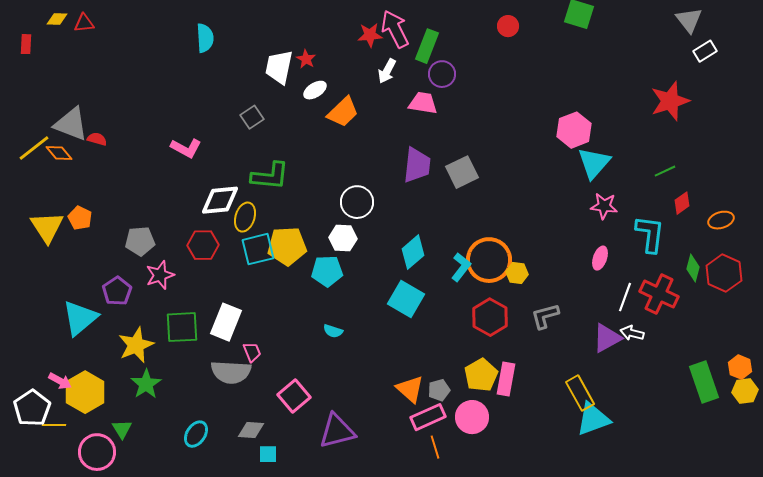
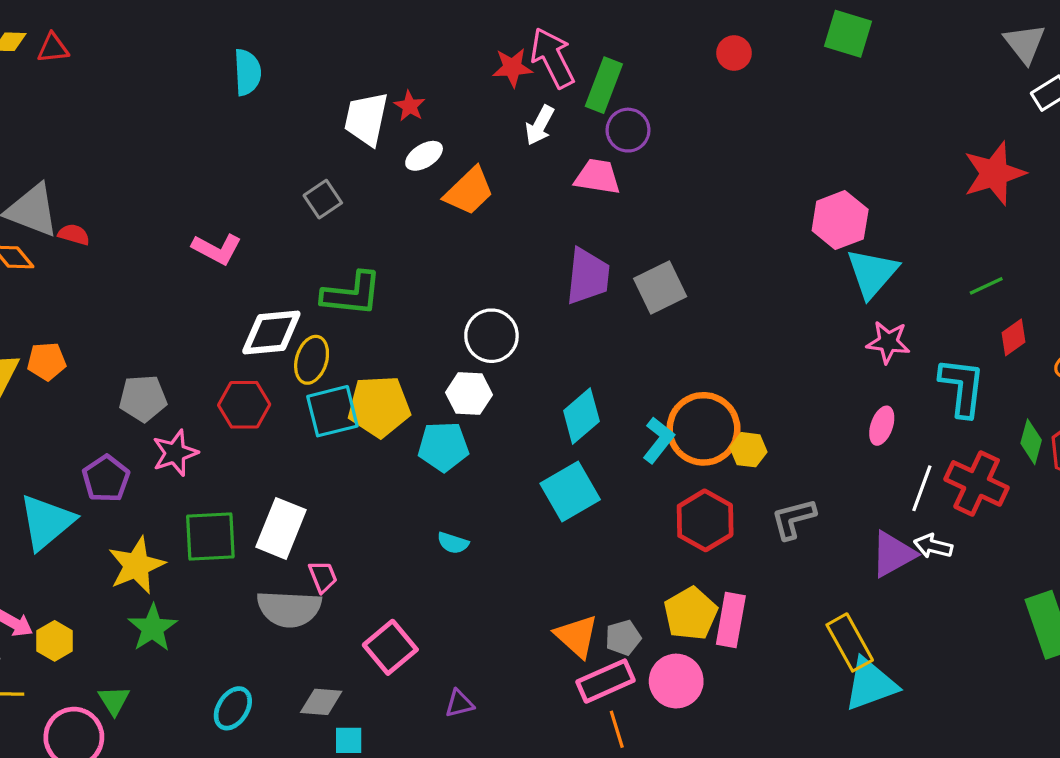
orange pentagon: (80, 218) -> (47, 361), turned -30
cyan square: (406, 299) -> (570, 491), turned 30
yellow hexagon: (85, 392) -> (55, 641), size x0.6
purple triangle: (337, 431) -> (459, 704), size x0.5

